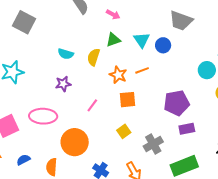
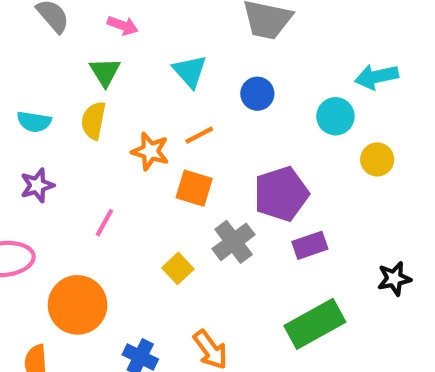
green triangle: (113, 40) -> (105, 72), moved, turned -35
blue circle: (163, 45) -> (257, 94), moved
orange square: (128, 100) -> (194, 188), moved, turned 30
gray cross: (153, 144) -> (234, 242), moved

